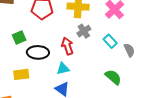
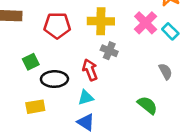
gray cross: (84, 31) -> (109, 51), turned -32
cyan rectangle: (110, 41) -> (170, 31), moved

